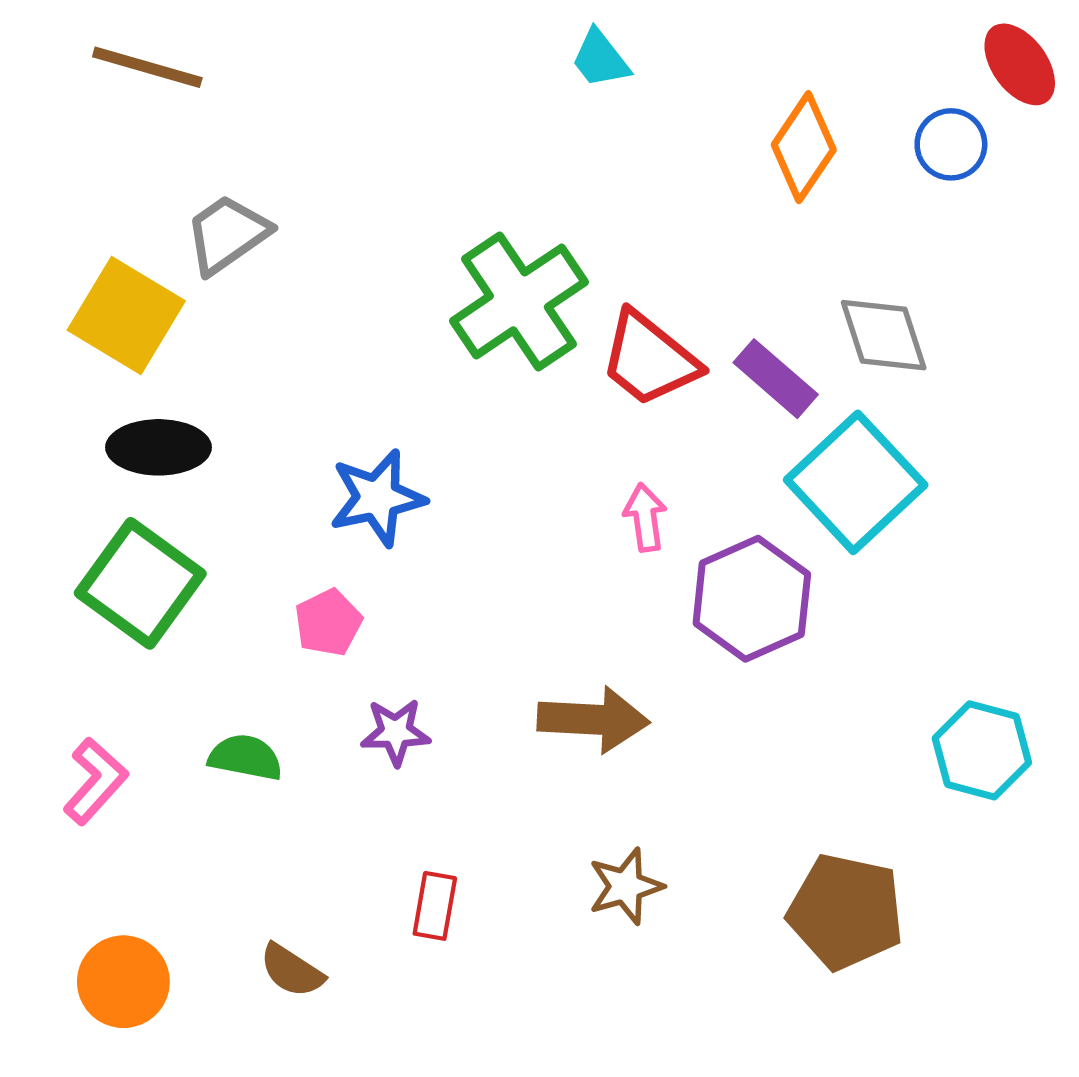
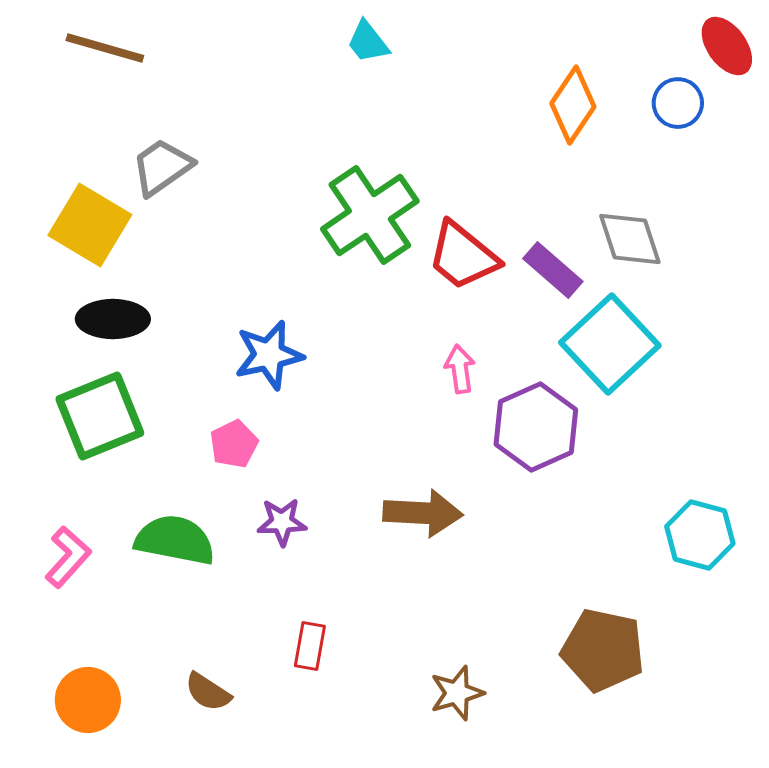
cyan trapezoid: (600, 59) -> (368, 42), moved
green square: (140, 583) -> (100, 416), turned 32
green semicircle: (245, 757) -> (175, 540), size x1.5
brown star: (626, 886) -> (457, 693), moved

